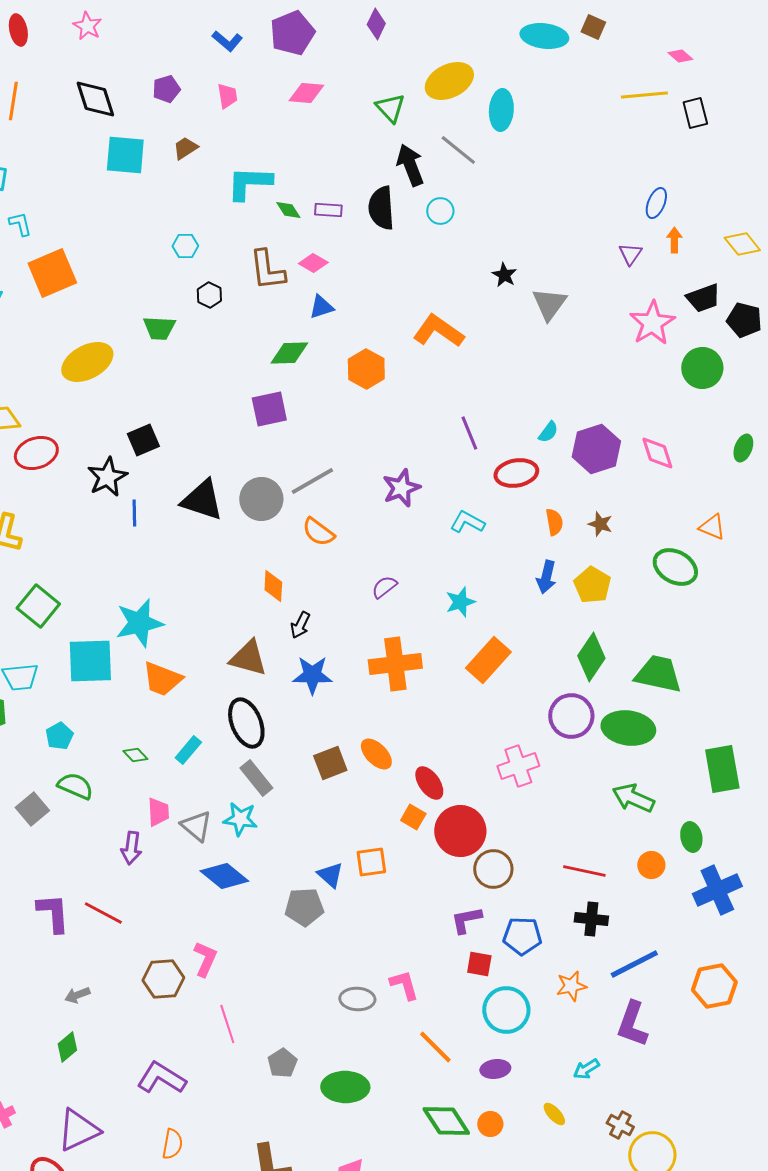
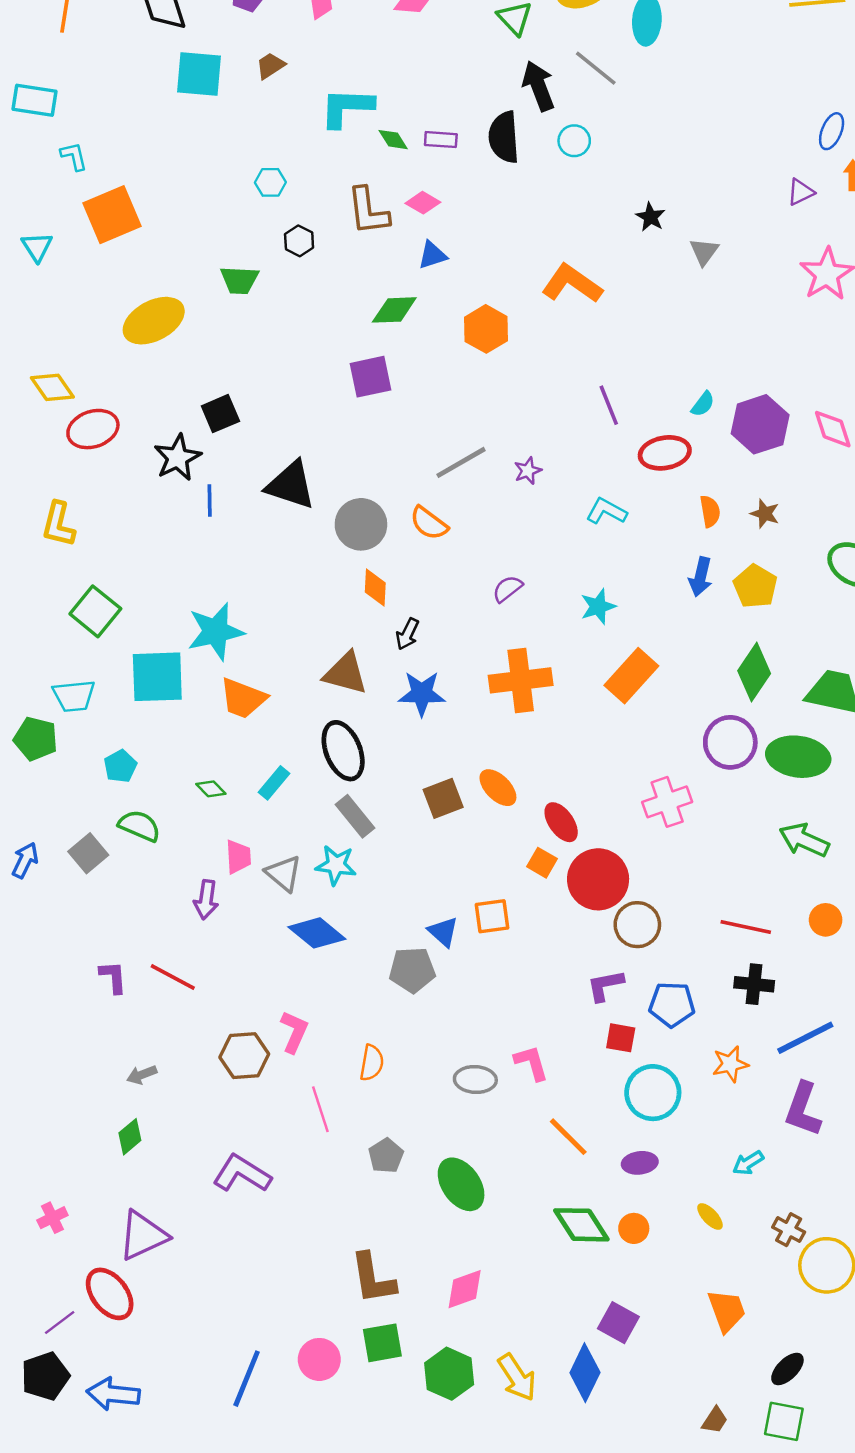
purple triangle: (630, 254) -> (801, 192), turned 30
gray triangle: (549, 304) -> (704, 252), size x0.7
gray line: (312, 481) -> (461, 462), moved
purple star: (401, 488) -> (528, 471), size x0.6
gray circle: (261, 499) -> (361, 524), moved
purple L-shape: (53, 913) -> (113, 977), size x0.7
green ellipse: (345, 1087) -> (461, 1184), turned 54
orange semicircle: (172, 1144) -> (372, 1063), moved

